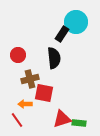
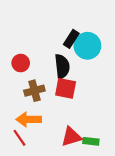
cyan circle: (76, 22) -> (87, 46), moved
red square: (44, 93) -> (66, 88), moved
orange arrow: (25, 104) -> (29, 119), size x1.5

